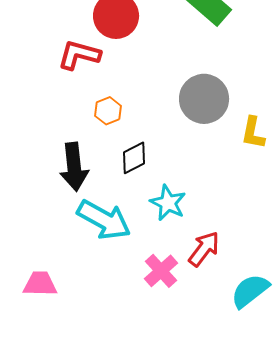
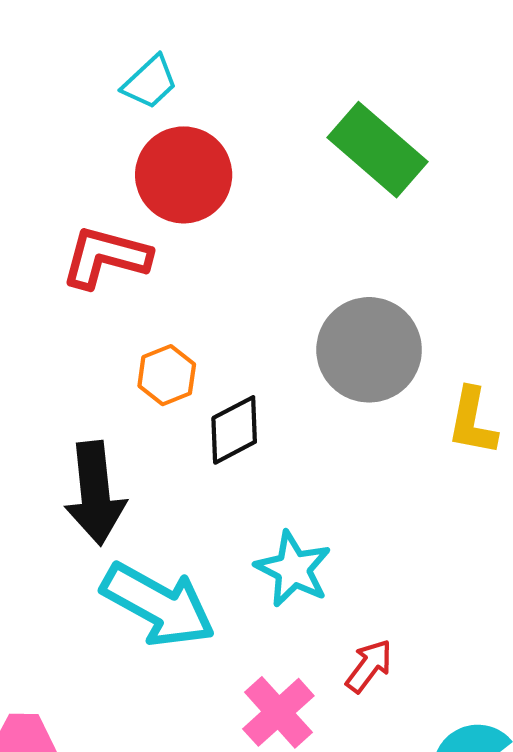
black diamond: (134, 158) -> (234, 430), moved
red arrow: (204, 249) -> (369, 666), size x0.7

